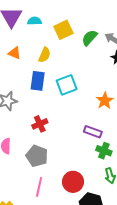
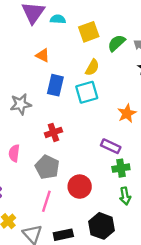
orange triangle: (15, 53) -> (43, 55), moved
yellow semicircle: (45, 55) -> (92, 67), moved
green cross: (104, 151) -> (121, 168), turned -35
red circle: (73, 182) -> (80, 187), moved

